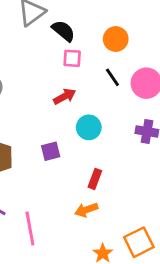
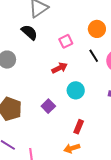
black semicircle: (63, 31) -> (29, 32), moved
pink square: (72, 58) -> (66, 41), turned -32
purple square: (51, 151) -> (48, 106), turned -32

